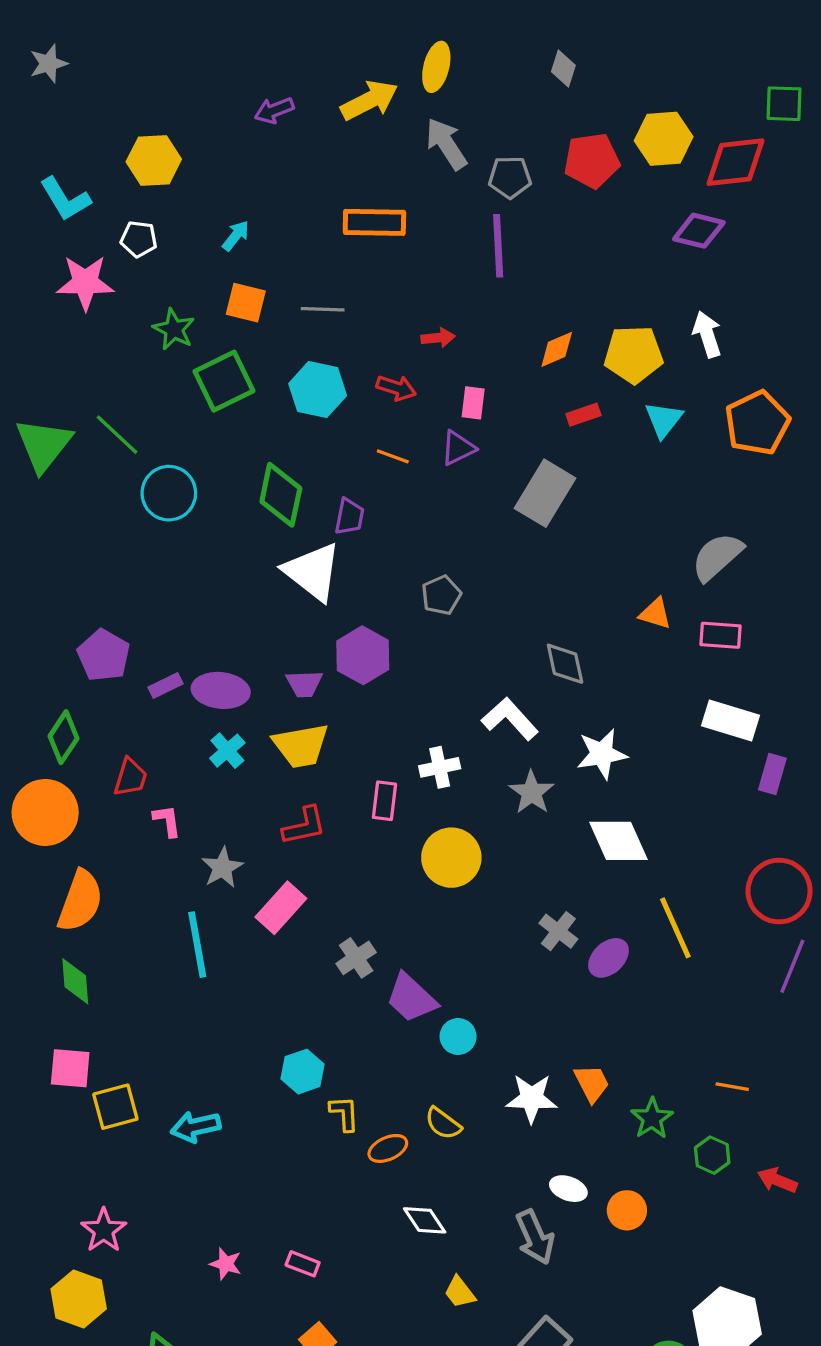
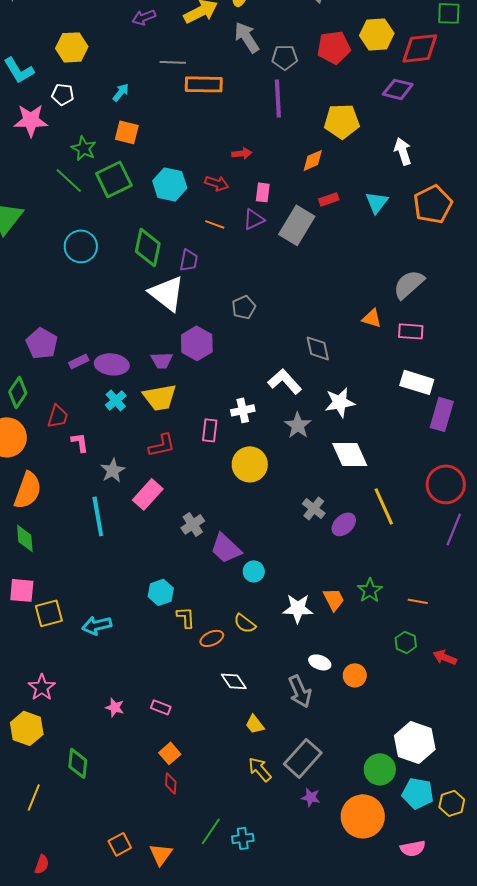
gray line: (323, 309) -> (173, 62), moved
yellow pentagon: (634, 354) -> (342, 121), moved
green line: (117, 435) -> (69, 180), moved
gray rectangle: (545, 493) -> (297, 225), moved
purple rectangle: (772, 774) -> (442, 414), size x1.4
green star: (652, 1118) -> (370, 590), moved

